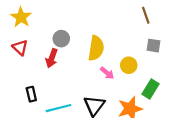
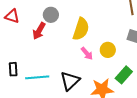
red triangle: (20, 48) -> (12, 16), turned -35
black rectangle: (31, 94) -> (13, 69), moved

